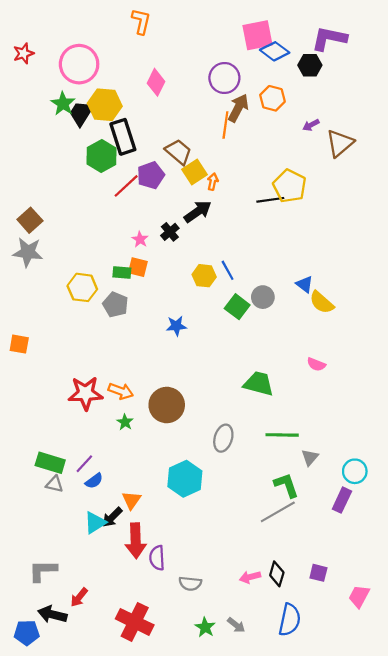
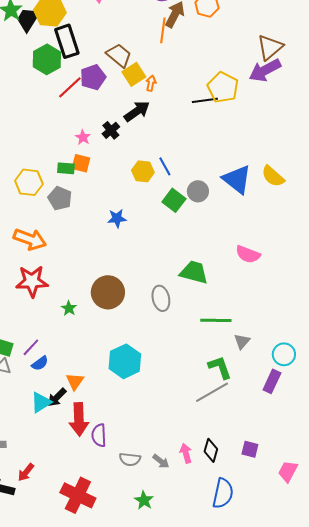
purple arrow: (311, 125) -> (265, 70), moved, size x2.0
blue triangle: (305, 284) -> (237, 179), size x1.8
yellow semicircle: (322, 302) -> (273, 176), moved
pink semicircle: (316, 364) -> (248, 254), size x1.4
orange arrow: (121, 391) -> (30, 239), moved, size x1.4
gray ellipse: (223, 438) -> (161, 298), moved, turned -30
pink arrow: (250, 577) -> (186, 453), turned 90
gray arrow: (236, 625) -> (161, 461), moved

